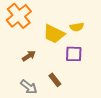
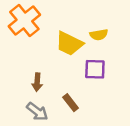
brown arrow: (29, 56) -> (37, 82), moved, turned 128

